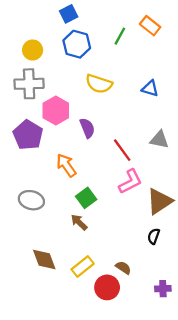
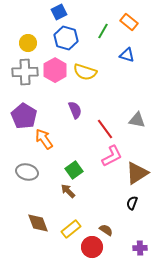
blue triangle: (150, 88) -> (127, 55), moved
pink hexagon: (56, 111) -> (55, 70), moved
orange arrow: (66, 165) -> (44, 139), moved

